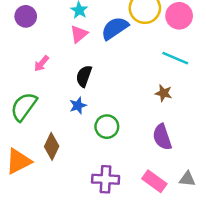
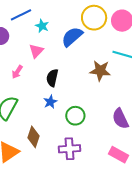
pink triangle: (79, 34) -> (36, 51), moved
brown star: (164, 93) -> (100, 71), moved, size x1.5
purple cross: (106, 179) -> (69, 149), moved

